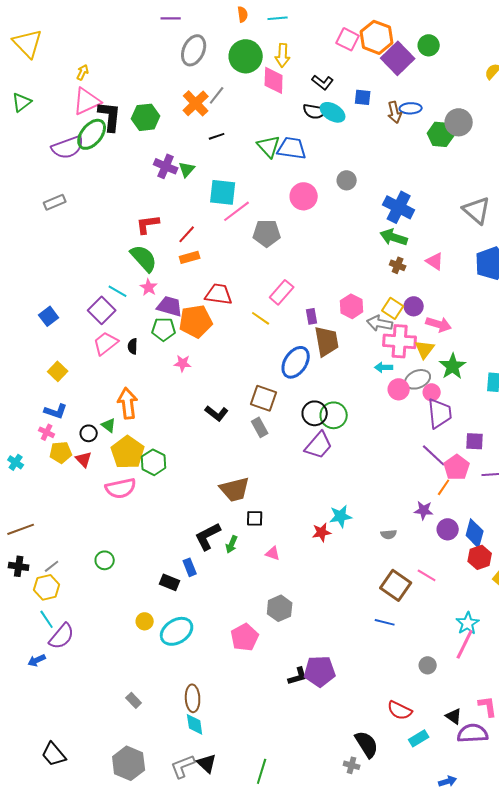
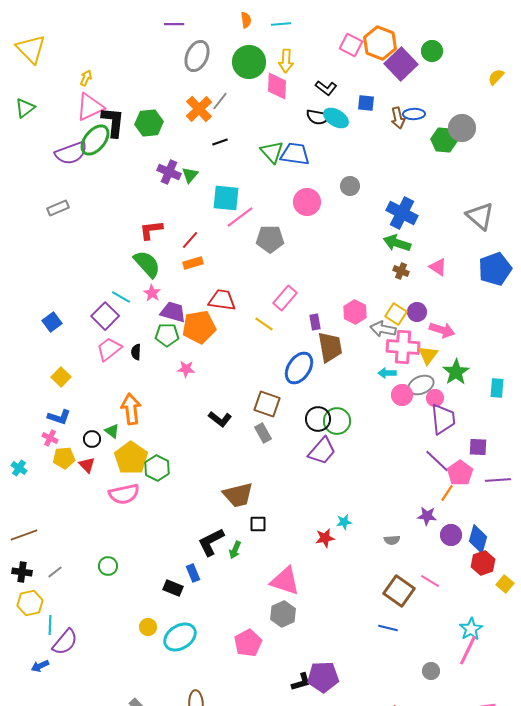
cyan star: (341, 516) -> (344, 522), size x0.7
pink triangle: (273, 553) -> (285, 581), moved, size x2.0
yellow hexagon: (47, 587) -> (30, 603), moved
cyan line: (47, 619) -> (50, 625), turned 36

